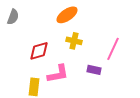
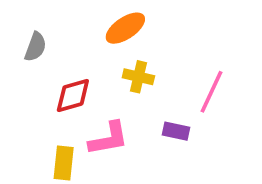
gray semicircle: (13, 17) -> (35, 47), moved

